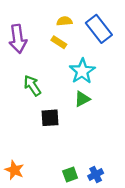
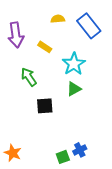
yellow rectangle: (59, 42) -> (45, 47), moved
blue cross: (96, 175) -> (80, 150), moved

